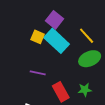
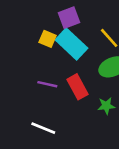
purple square: (54, 20) -> (69, 18), turned 30
red rectangle: (61, 92) -> (77, 87), moved

